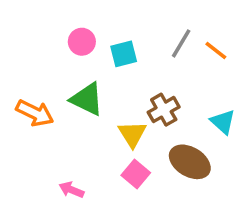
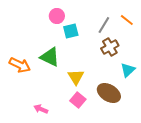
pink circle: (82, 42) -> (57, 16), moved
orange line: (216, 50) -> (127, 20), moved
brown cross: (164, 110) -> (110, 47), moved
cyan triangle: (223, 122) -> (128, 70), turned 35

